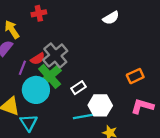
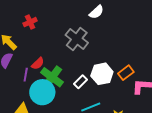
gray cross: (55, 55) -> (77, 39), moved
orange rectangle: (135, 76) -> (126, 73), moved
white hexagon: (100, 105) -> (102, 74), moved

